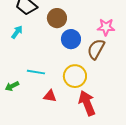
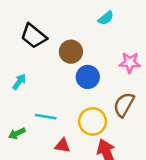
cyan arrow: (17, 32) -> (19, 82), moved
brown semicircle: (96, 49) -> (124, 105), moved

